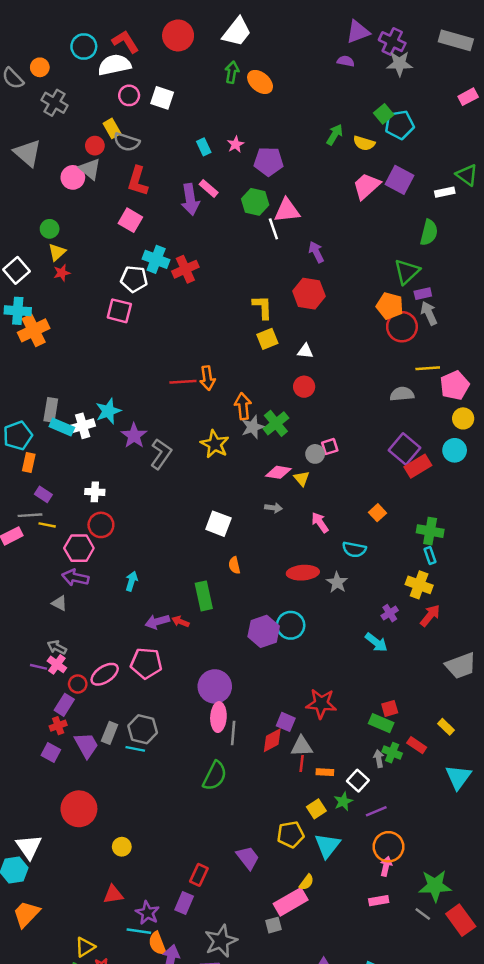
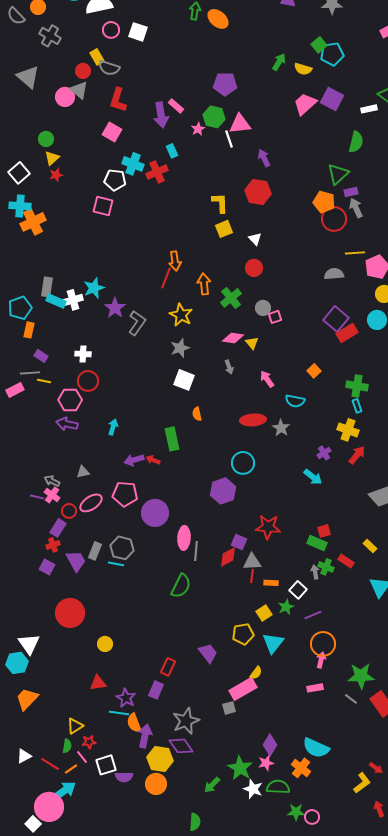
pink star: (236, 144) -> (198, 129), moved
cyan rectangle: (204, 147) -> (172, 151), moved
white triangle: (305, 351) -> (255, 239), turned 40
red line: (183, 382) -> (166, 278), moved, turned -65
gray star: (253, 427) -> (180, 348), moved
gray circle: (315, 454) -> (263, 308), moved
gray arrow: (273, 508) -> (229, 367), turned 64
gray triangle: (59, 603) -> (83, 472), moved, turned -40
purple hexagon: (264, 631) -> (223, 491), moved
purple circle: (215, 686) -> (155, 513), moved

